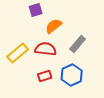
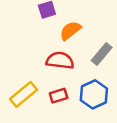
yellow rectangle: (18, 53) -> (23, 94), moved

